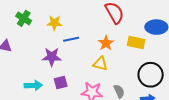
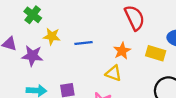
yellow star: (54, 23) -> (52, 36), moved
purple star: (52, 57) -> (32, 56), moved

